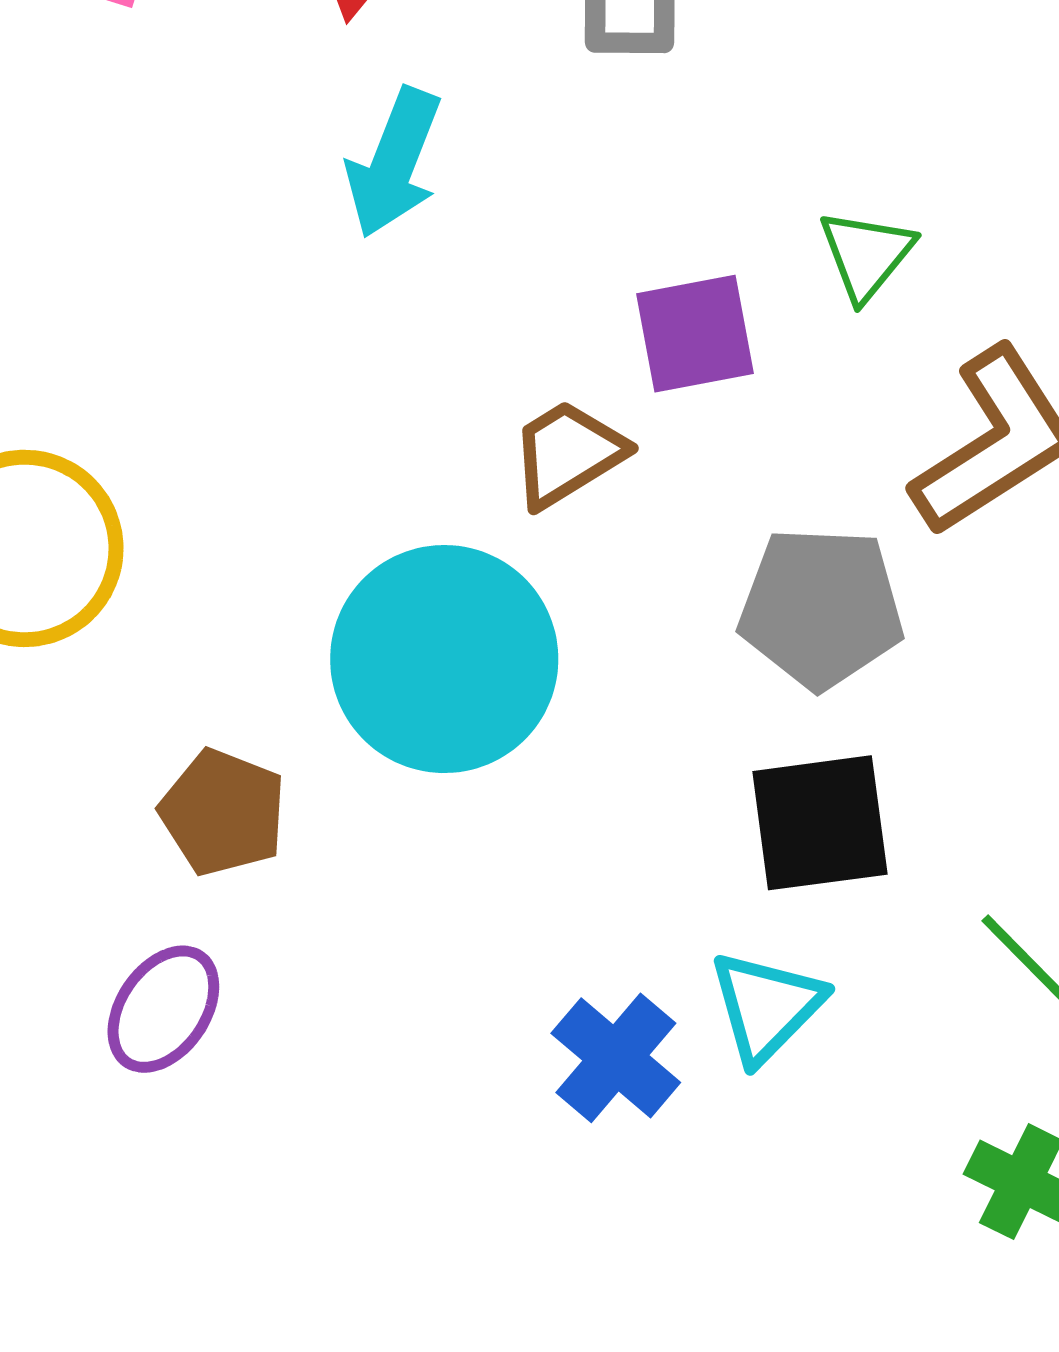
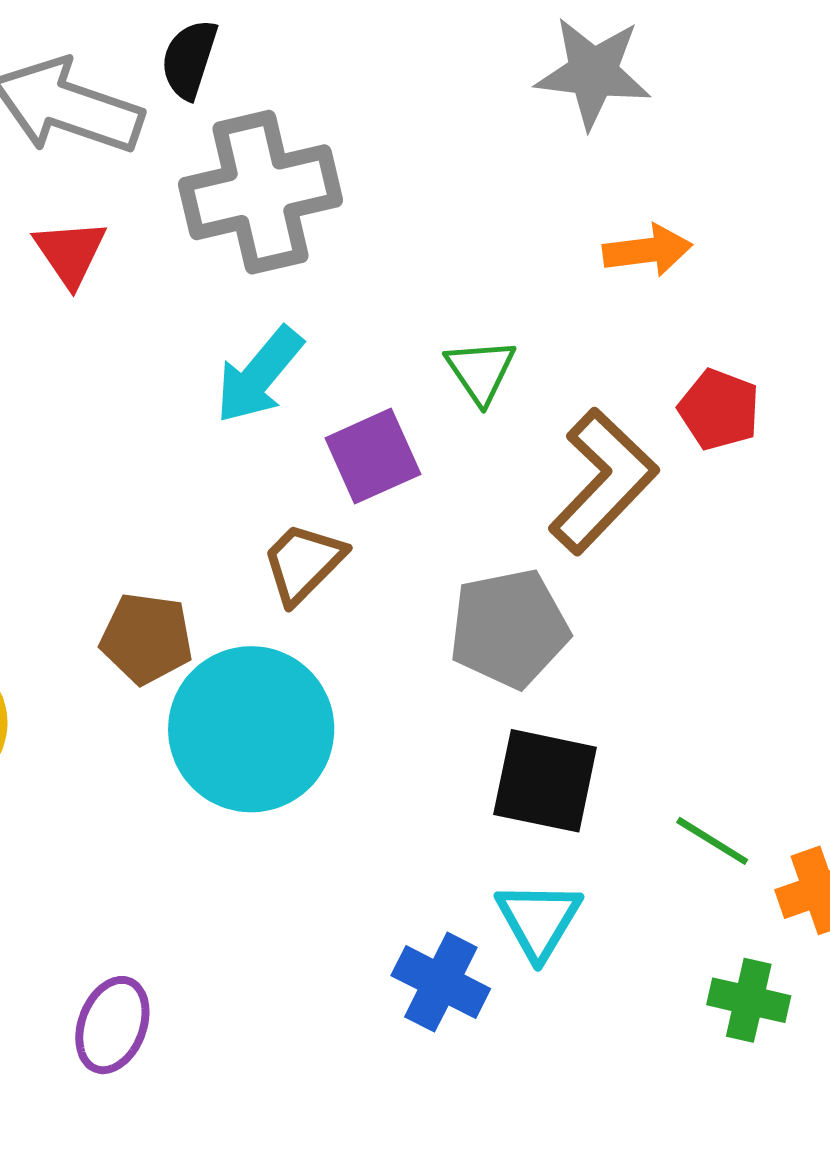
cyan arrow: (394, 163) -> (259, 375), moved, turned 32
brown pentagon: (223, 812) -> (147, 638), moved
black square: (820, 823) -> (545, 781), turned 33

